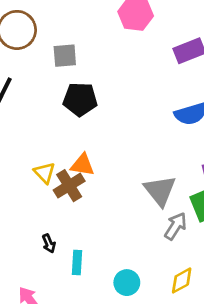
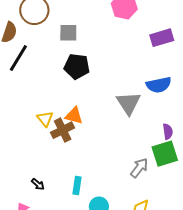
gray triangle: (160, 191) -> (128, 103), moved
black arrow: (49, 243) -> (38, 184), moved, turned -32
cyan rectangle: (77, 262) -> (77, 186), moved

